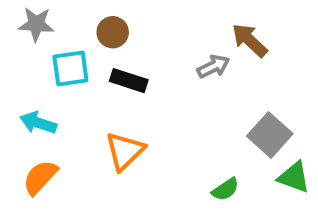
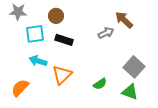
cyan arrow: (38, 123) -> (38, 61), moved
green triangle: (294, 177) -> (130, 92), moved
green semicircle: (225, 189) -> (100, 84), moved

